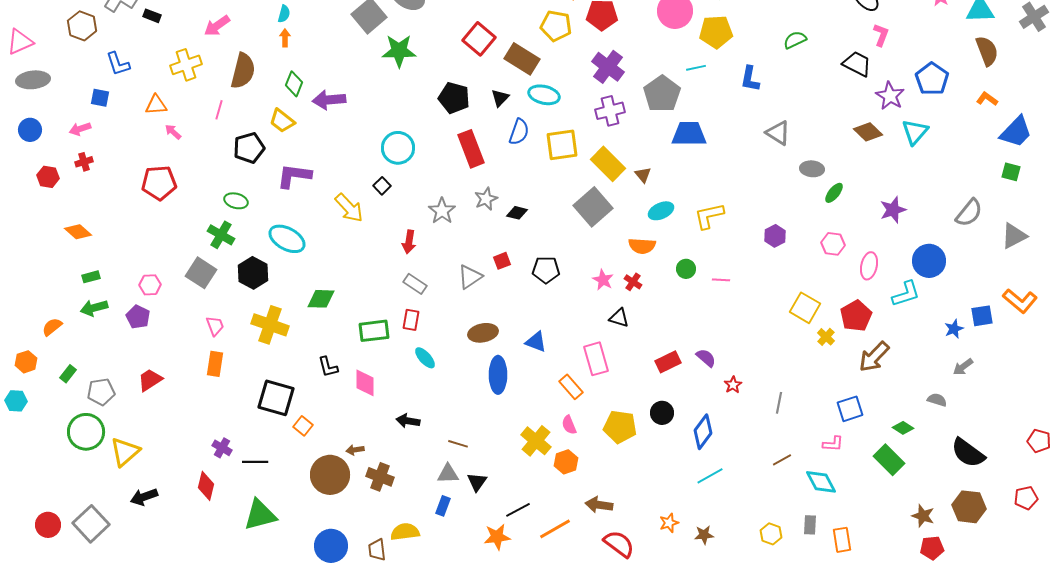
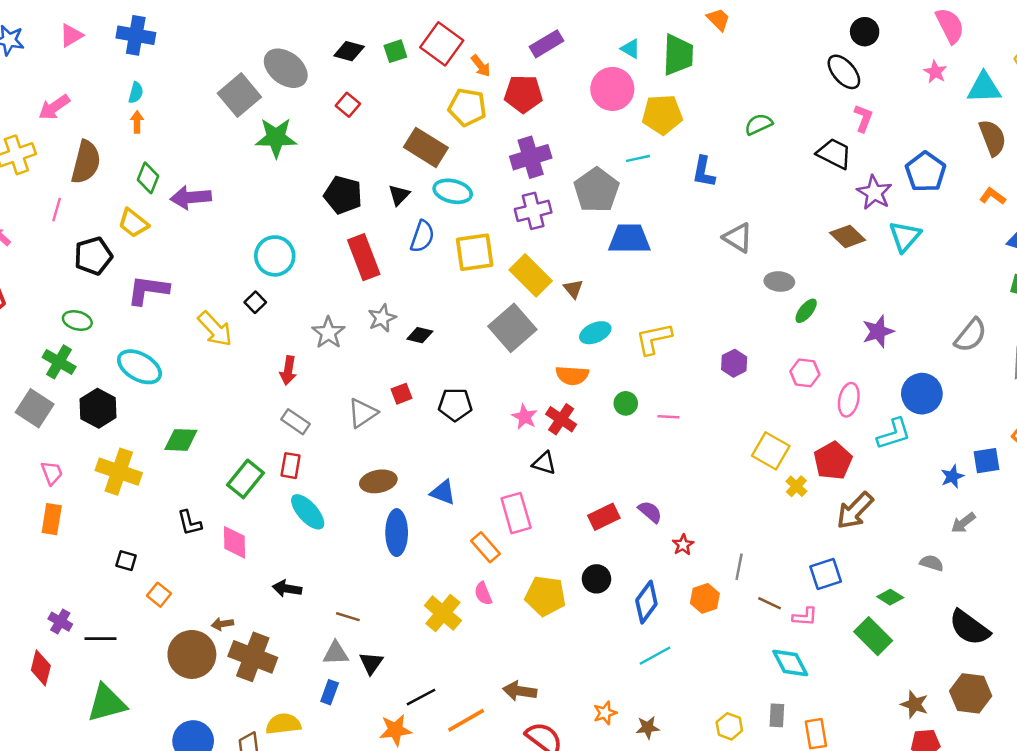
red square: (479, 39) -> (348, 105), moved, size x0.6
purple cross: (608, 67) -> (531, 157), turned 36
red cross: (633, 282) -> (561, 419), size x1.4
green rectangle: (374, 331) -> (246, 479), turned -44
cyan ellipse: (425, 358) -> (308, 512), size x1.4
black square: (276, 398) -> (126, 561), size x0.5
brown line: (782, 460) -> (770, 603), moved, turned 54
orange hexagon: (566, 462) -> (705, 598), moved
brown cross: (380, 477) -> (253, 657), size x1.4

